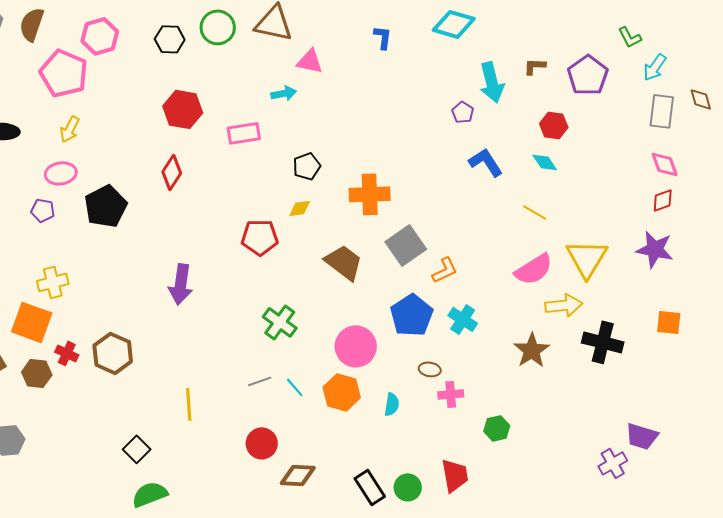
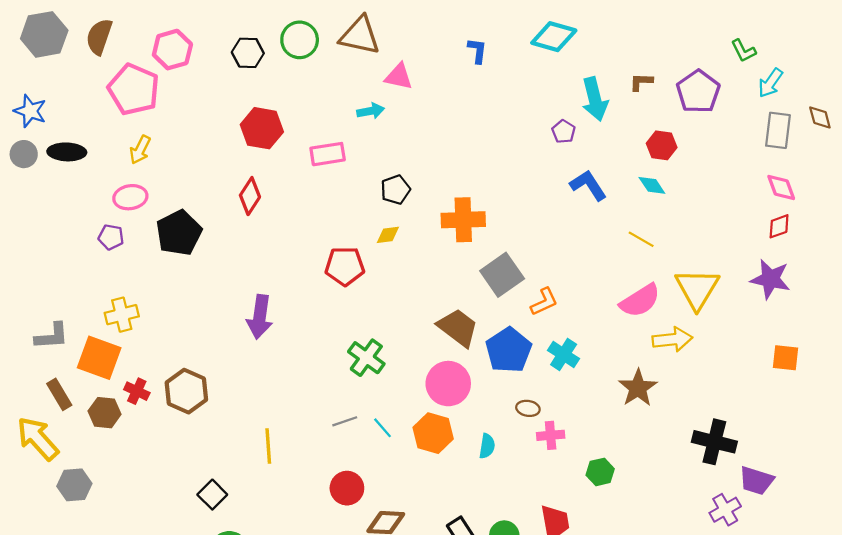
brown trapezoid: (344, 262) -> (458, 328), moved
black cross: (603, 342) -> (714, 442), moved

